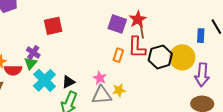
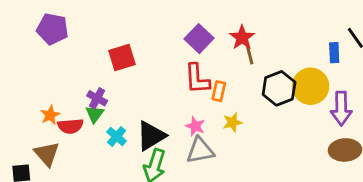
purple square: (117, 24) -> (199, 39), moved, turned 30
red L-shape: (137, 47) -> (197, 79), moved
cyan cross: (44, 80) -> (117, 137), size x0.6
black triangle: (68, 82) -> (151, 136), size x1.6
yellow star: (119, 90) -> (232, 122), moved

